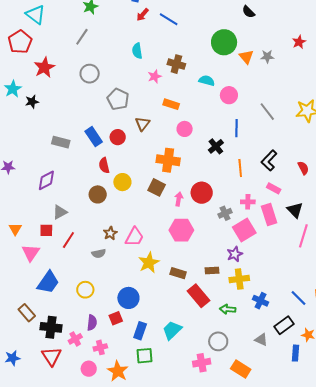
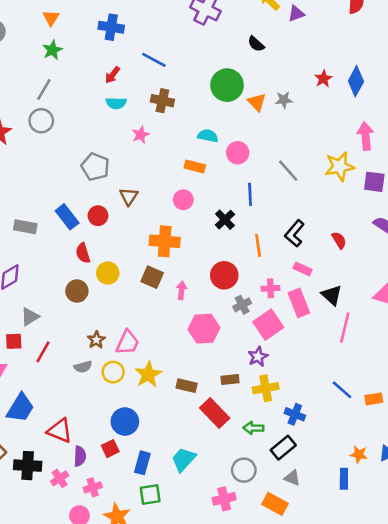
red arrow: (143, 15) -> (112, 75), moved
cyan semicircle: (137, 51) -> (116, 103), turned -77
brown cross: (176, 64) -> (162, 101), moved
gray circle: (90, 74) -> (41, 121), moved
orange rectangle: (171, 104) -> (195, 167), moved
red circle: (202, 193) -> (224, 275), moved
pink hexagon: (181, 230) -> (204, 329), moved
yellow circle: (85, 290) -> (113, 372), moved
blue line: (298, 298) -> (342, 390), moved
black rectangle: (284, 325) -> (283, 448), moved
gray triangle: (261, 340) -> (292, 478), moved
red triangle: (51, 356) -> (60, 431), moved, turned -30

